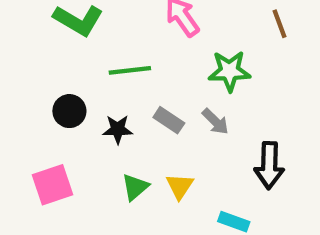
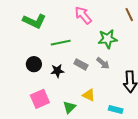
pink square: (53, 185) -> (40, 99), moved
yellow triangle: (180, 186) -> (89, 95), turned -32
green triangle: (135, 187) -> (69, 107), moved

